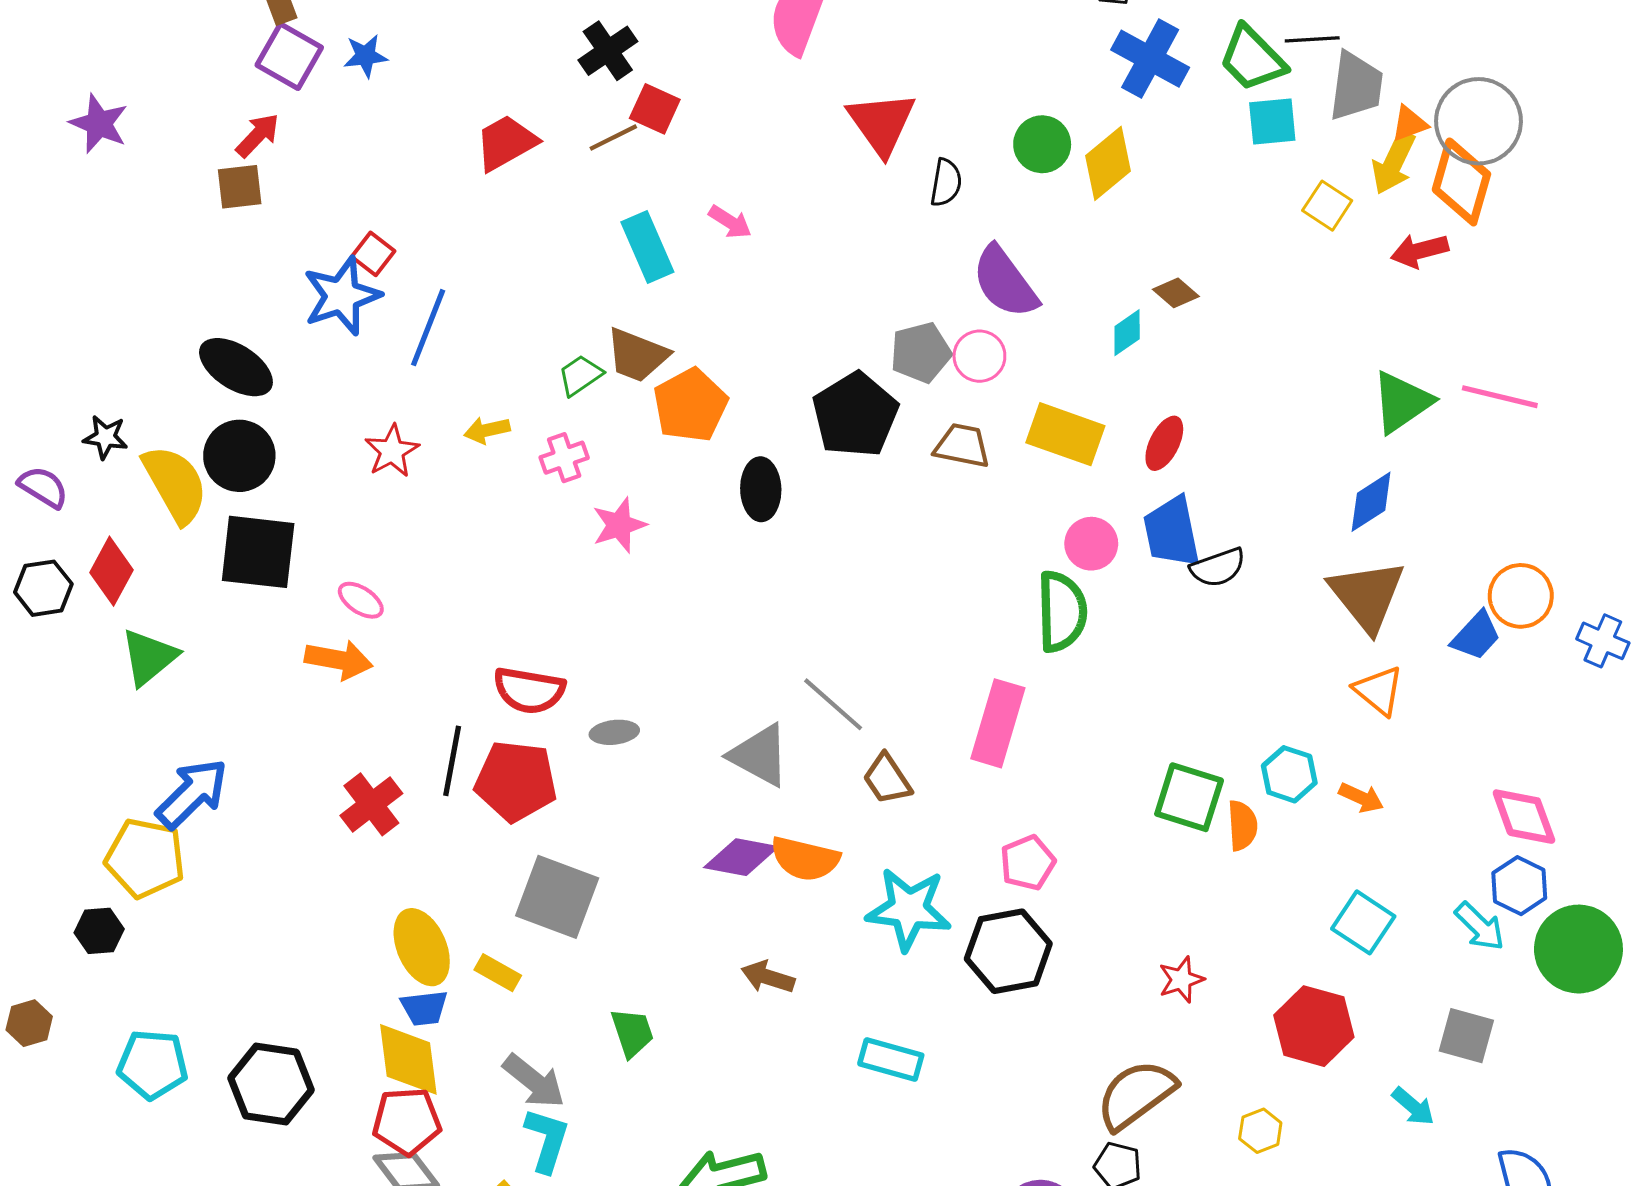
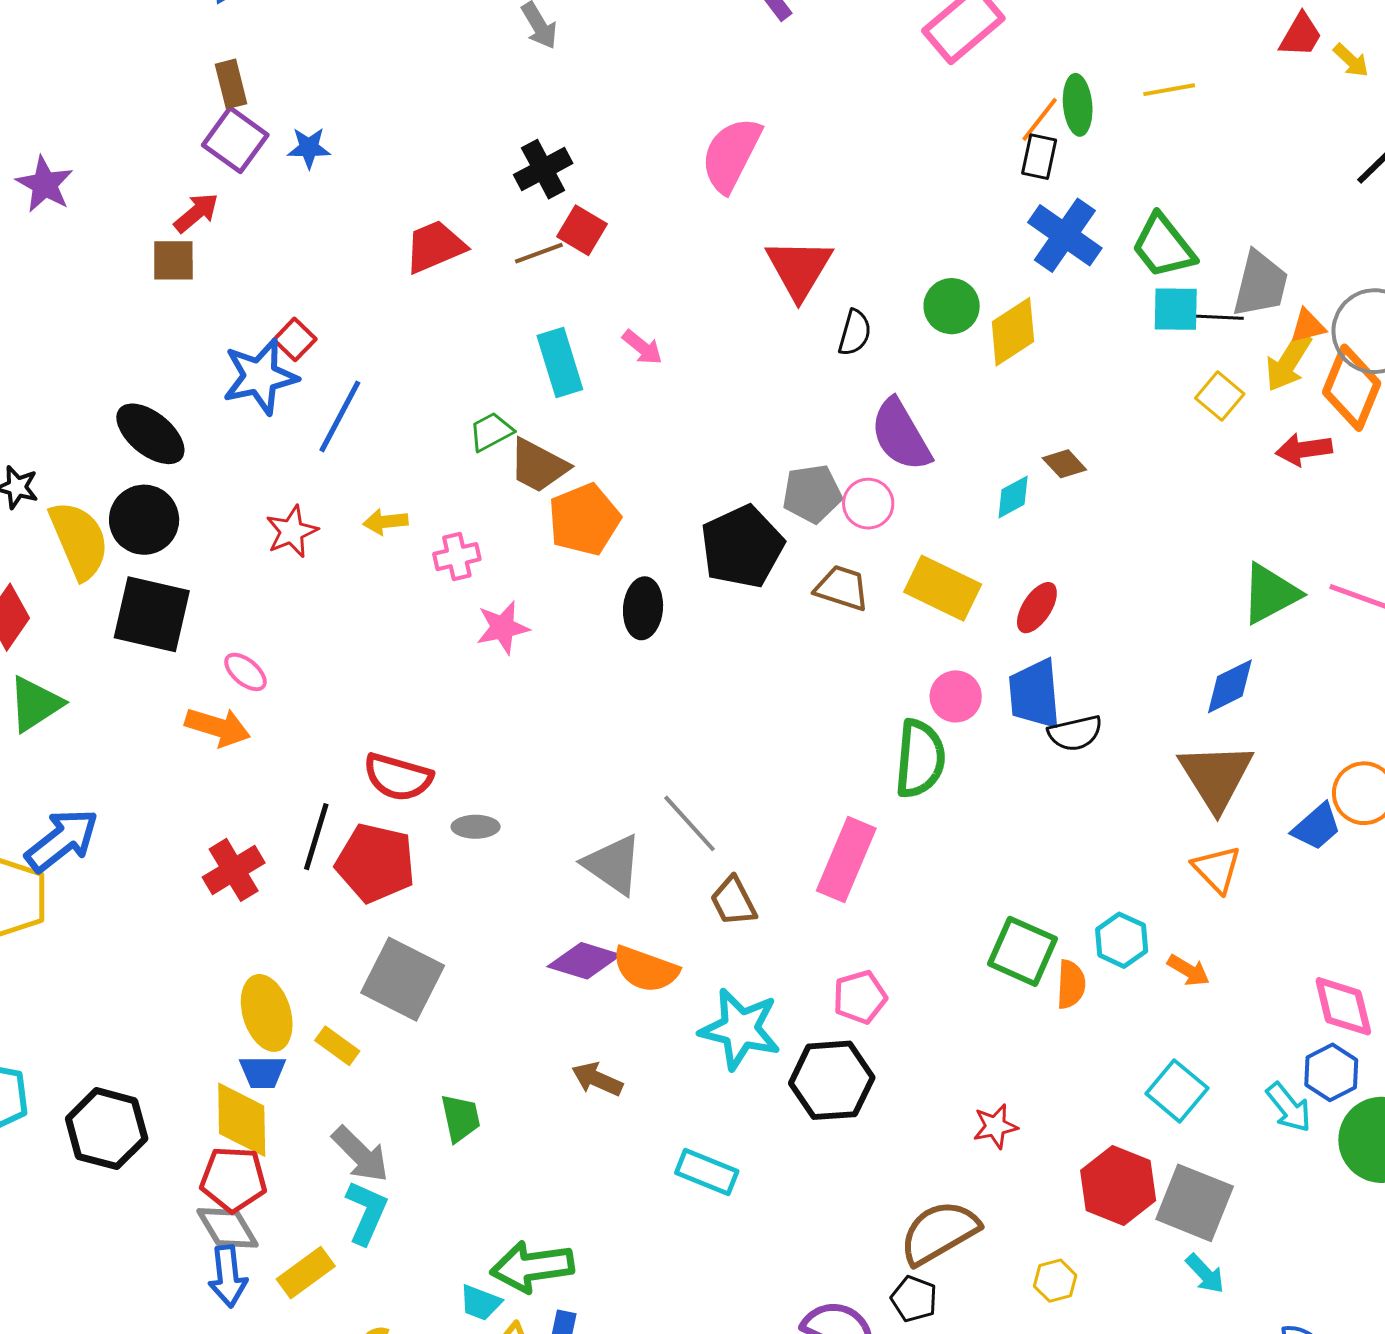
black line: (1312, 39) -> (1217, 317), moved
green trapezoid: (580, 375) -> (491, 432), moved
gray square: (1466, 1036) -> (1195, 1203), moved, size x1.4

